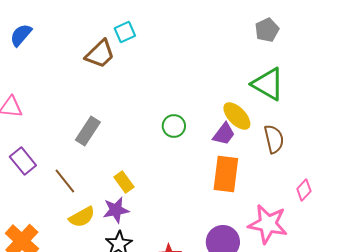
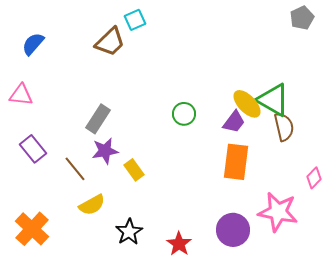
gray pentagon: (267, 30) -> (302, 18), moved
blue semicircle: (21, 35) -> (33, 44), moved
green triangle: (268, 84) -> (273, 100), moved
purple star: (116, 210) -> (105, 151), moved

